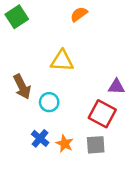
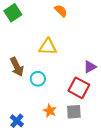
orange semicircle: (79, 14) -> (61, 11), turned 80
purple triangle: (116, 87) -> (90, 67), turned -32
blue cross: (40, 138) -> (17, 121), moved

